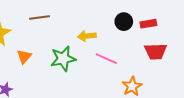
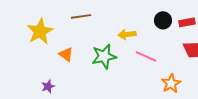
orange triangle: (24, 57) -> (66, 54), turned -35

